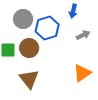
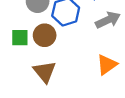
gray arrow: (83, 35) -> (108, 20), size x1.5

